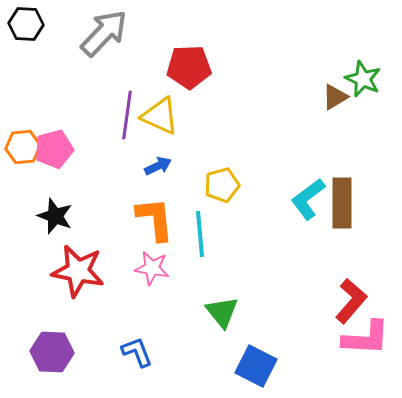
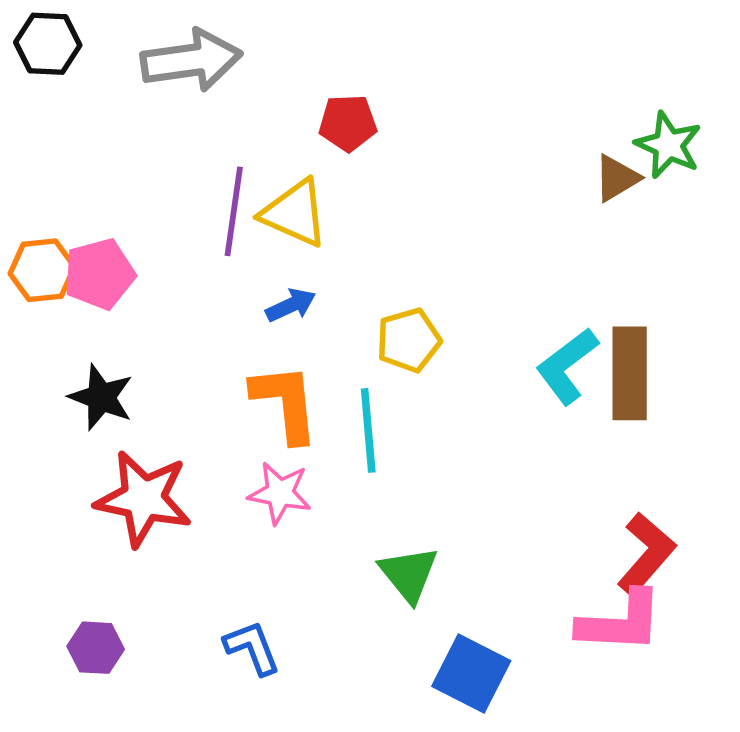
gray arrow: (104, 33) -> (191, 60), turned 38
red pentagon: (189, 67) -> (348, 123), size x0.7
pink L-shape: (366, 338) -> (620, 622), moved
purple hexagon: (52, 352) -> (96, 648), size x0.7

